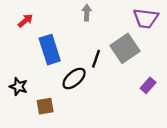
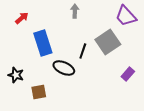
purple trapezoid: (146, 18) -> (126, 16), turned 40
black ellipse: (74, 78) -> (64, 68), turned 65

